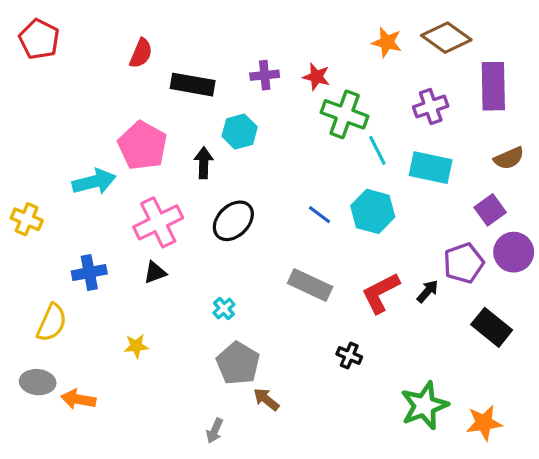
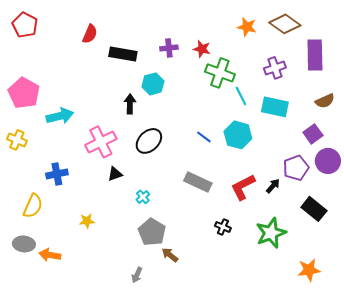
pink pentagon: (143, 146) -> (24, 93), moved
black triangle: (155, 272) -> (115, 174), moved
green star: (424, 406) -> (271, 233), moved

